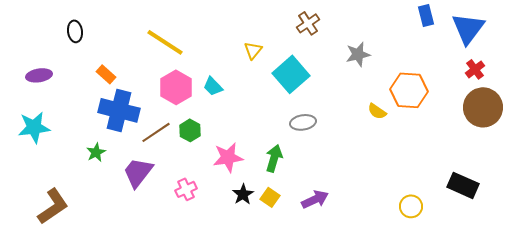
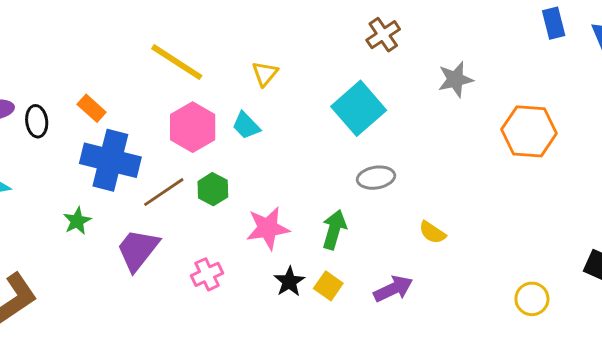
black ellipse: (75, 31) -> (37, 121), moved
yellow triangle: (253, 50) -> (265, 74), moved
yellow semicircle: (377, 111) -> (432, 232), moved

